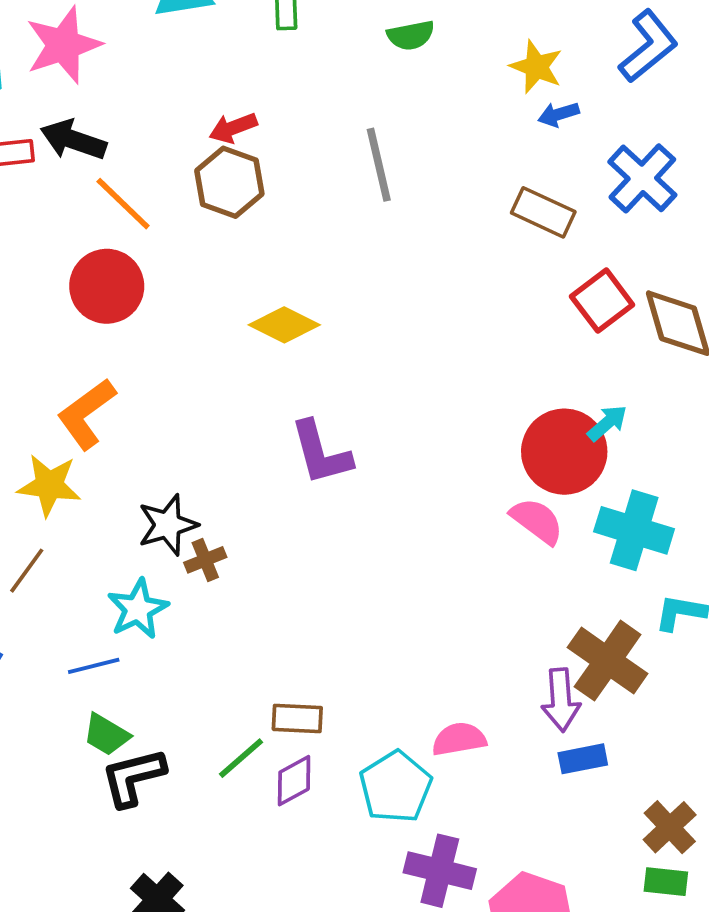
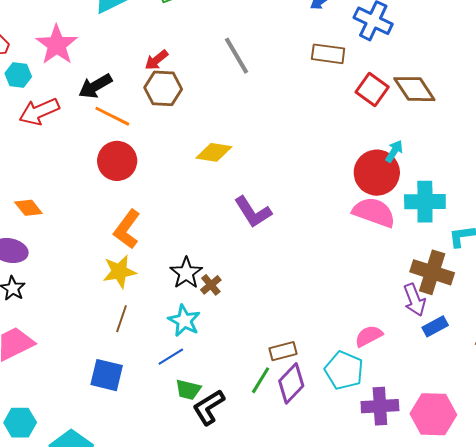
black arrow: (73, 140) -> (95, 86), moved, turned -32
pink semicircle: (537, 521) -> (374, 212), size x1.4
purple diamond: (294, 781) -> (291, 383), size x1.4

